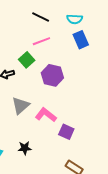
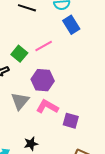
pink line: (41, 41) -> (44, 46), moved
purple hexagon: (52, 75) -> (43, 80), moved

